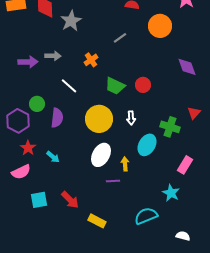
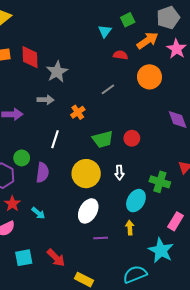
gray arrow: (53, 56) -> (46, 100), moved
white line: (69, 86) -> (55, 139), turned 66
green trapezoid: (115, 86) -> (103, 139), turned -40
yellow arrow: (125, 164) -> (130, 228), moved
cyan star: (171, 193) -> (161, 250), size x1.4

